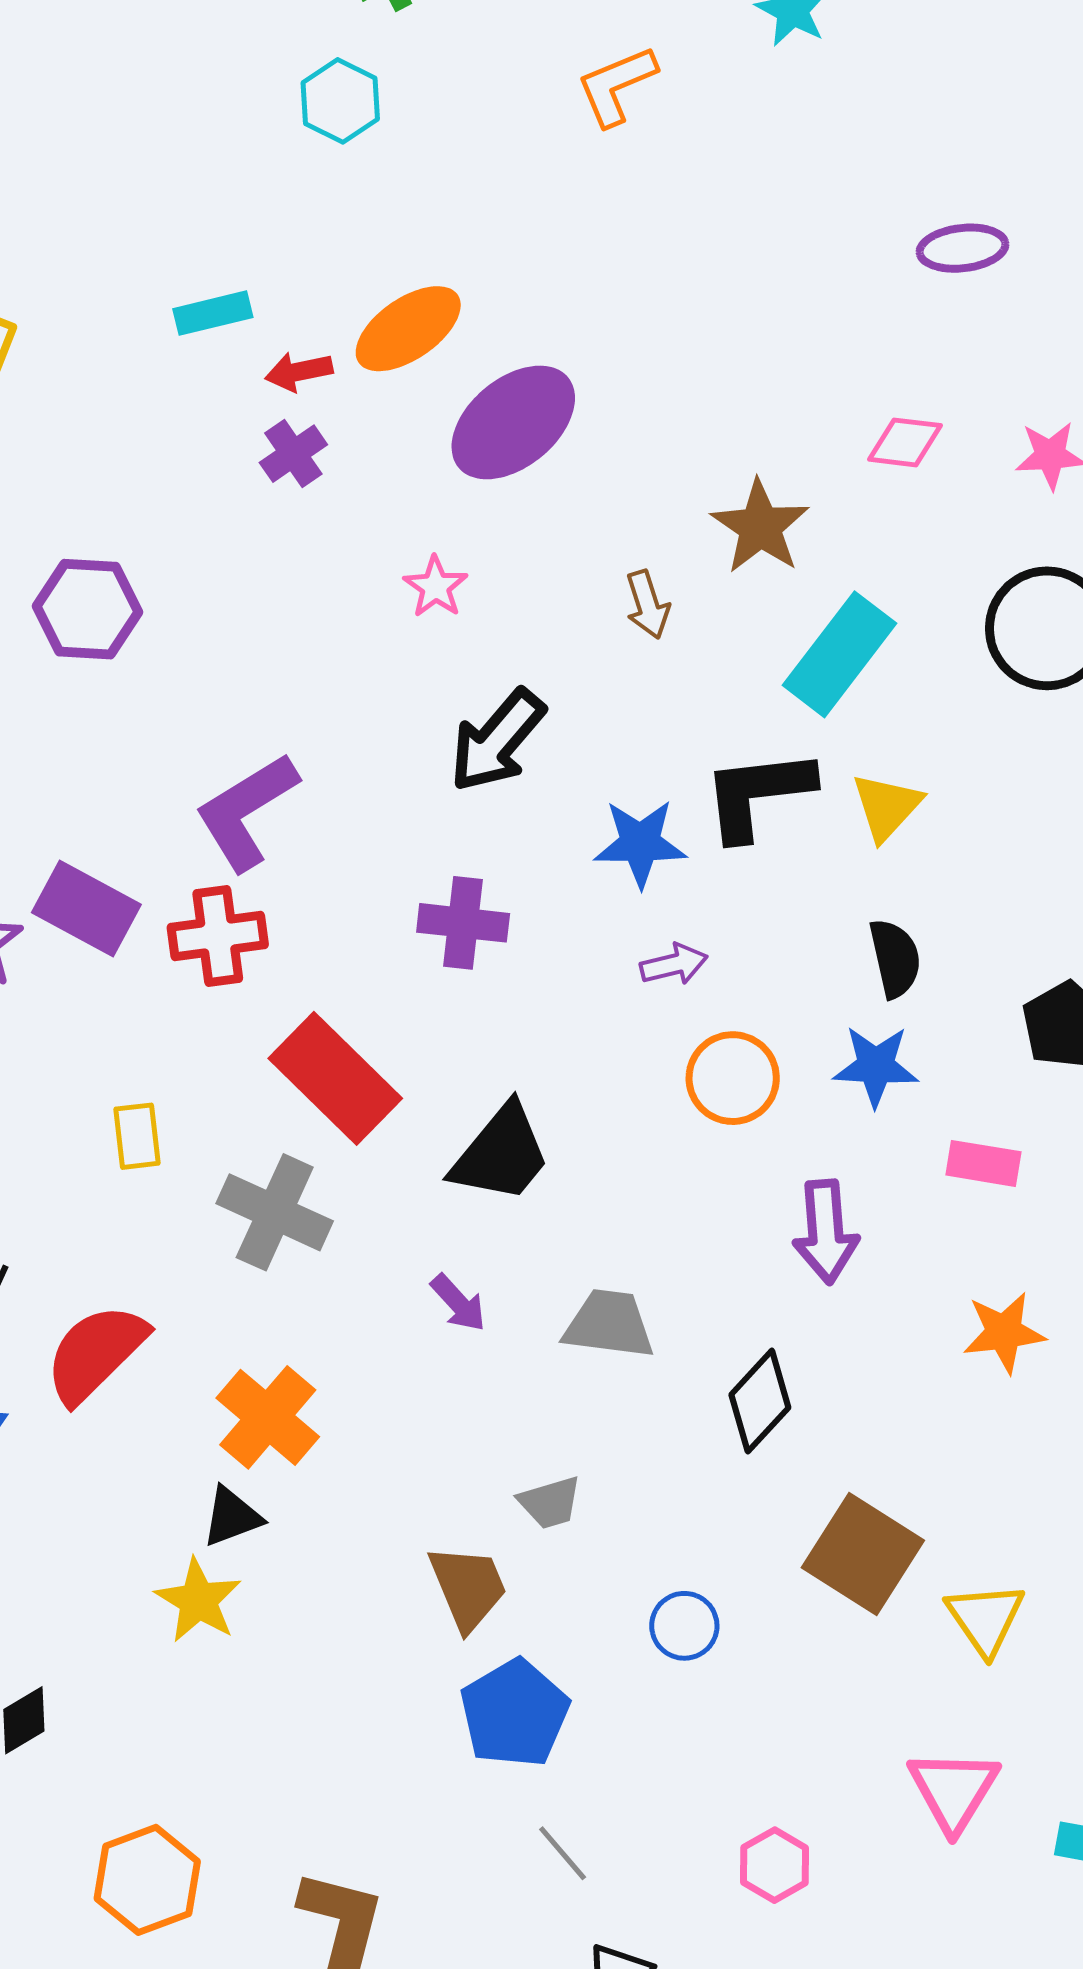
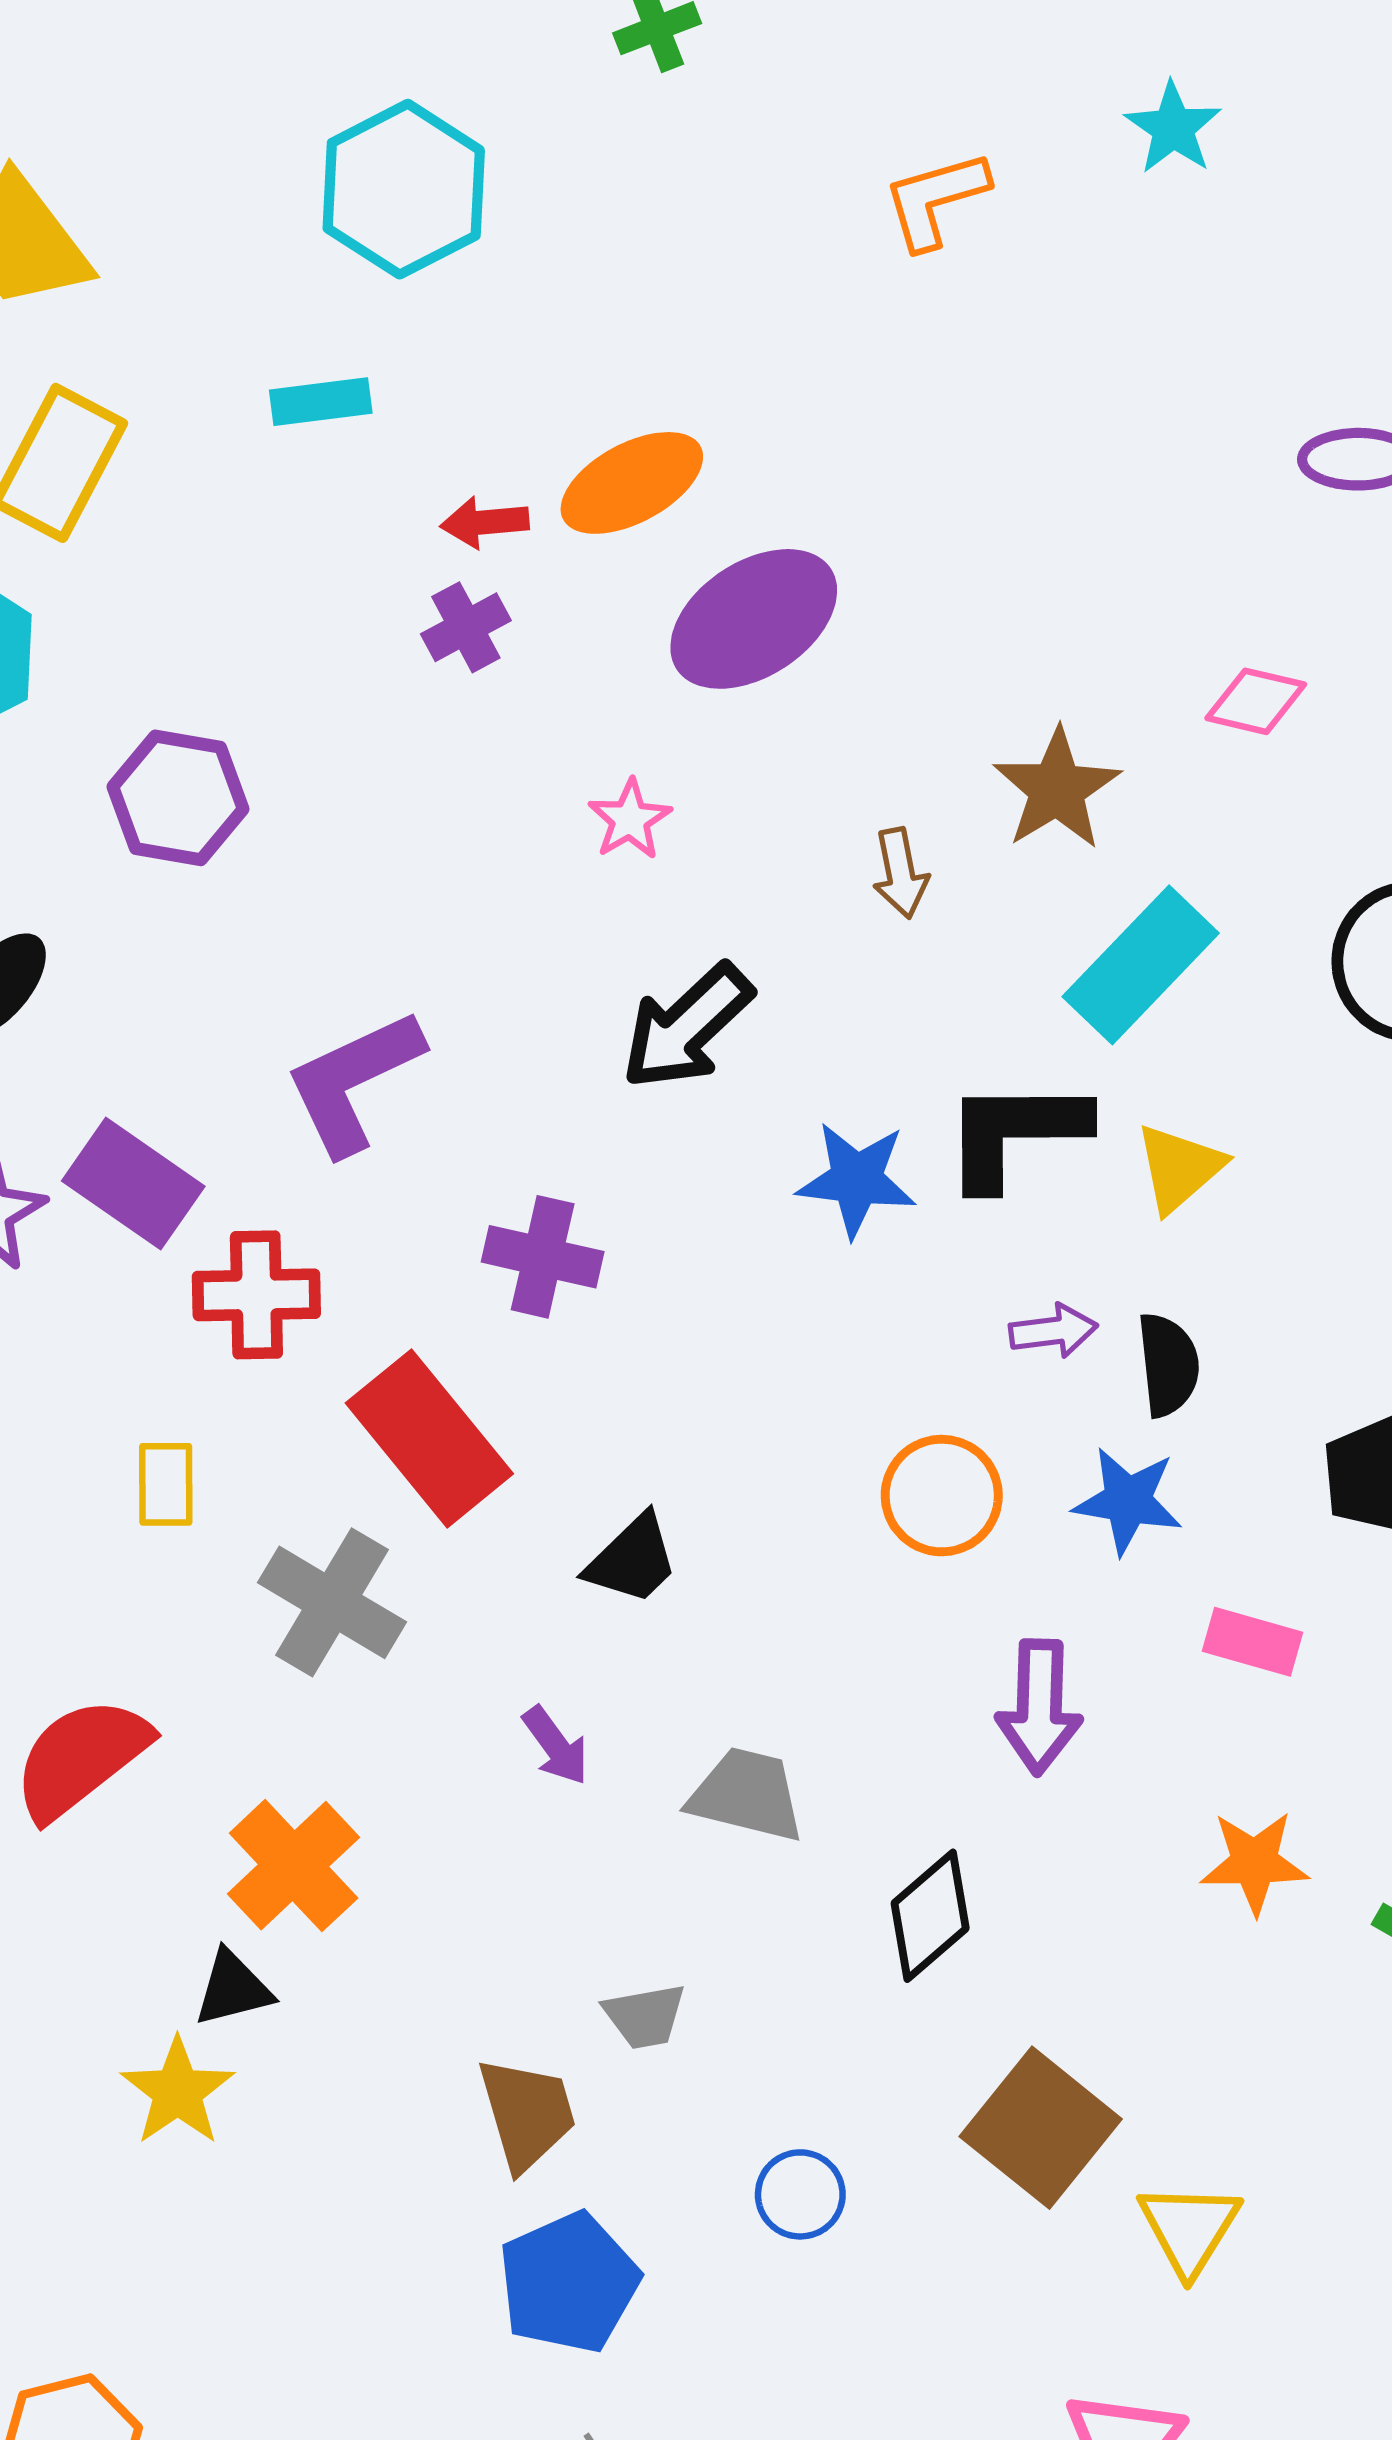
cyan hexagon: (340, 101) -> (404, 189), moved, size x1.6
cyan rectangle: (213, 313) -> (321, 402), moved
purple cross: (463, 923) -> (543, 1257), moved
red cross: (218, 936) -> (256, 1295), moved
purple arrow: (674, 964) -> (1053, 1331), moved
black trapezoid: (501, 1154) -> (632, 1560), size x0.7

